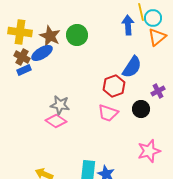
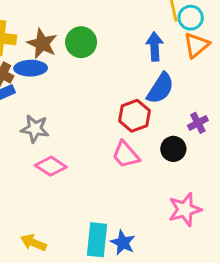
blue arrow: (128, 25) -> (155, 47), moved
blue ellipse: (42, 53) -> (31, 68), turned 30
gray star: (60, 105) -> (35, 129), moved
pink trapezoid: (108, 113) -> (126, 155), turned 30

